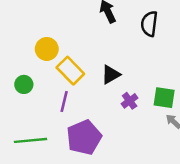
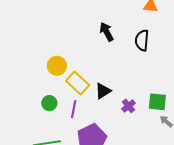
black triangle: (111, 75) -> (103, 91), moved
green circle: (24, 84) -> (49, 103), moved

